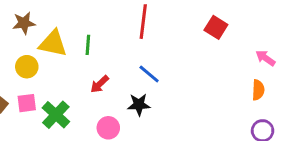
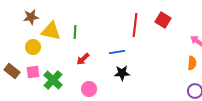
red line: (143, 22) -> (135, 25), moved
blue line: (149, 74) -> (117, 52), turned -49
black star: (139, 105) -> (122, 73), moved

